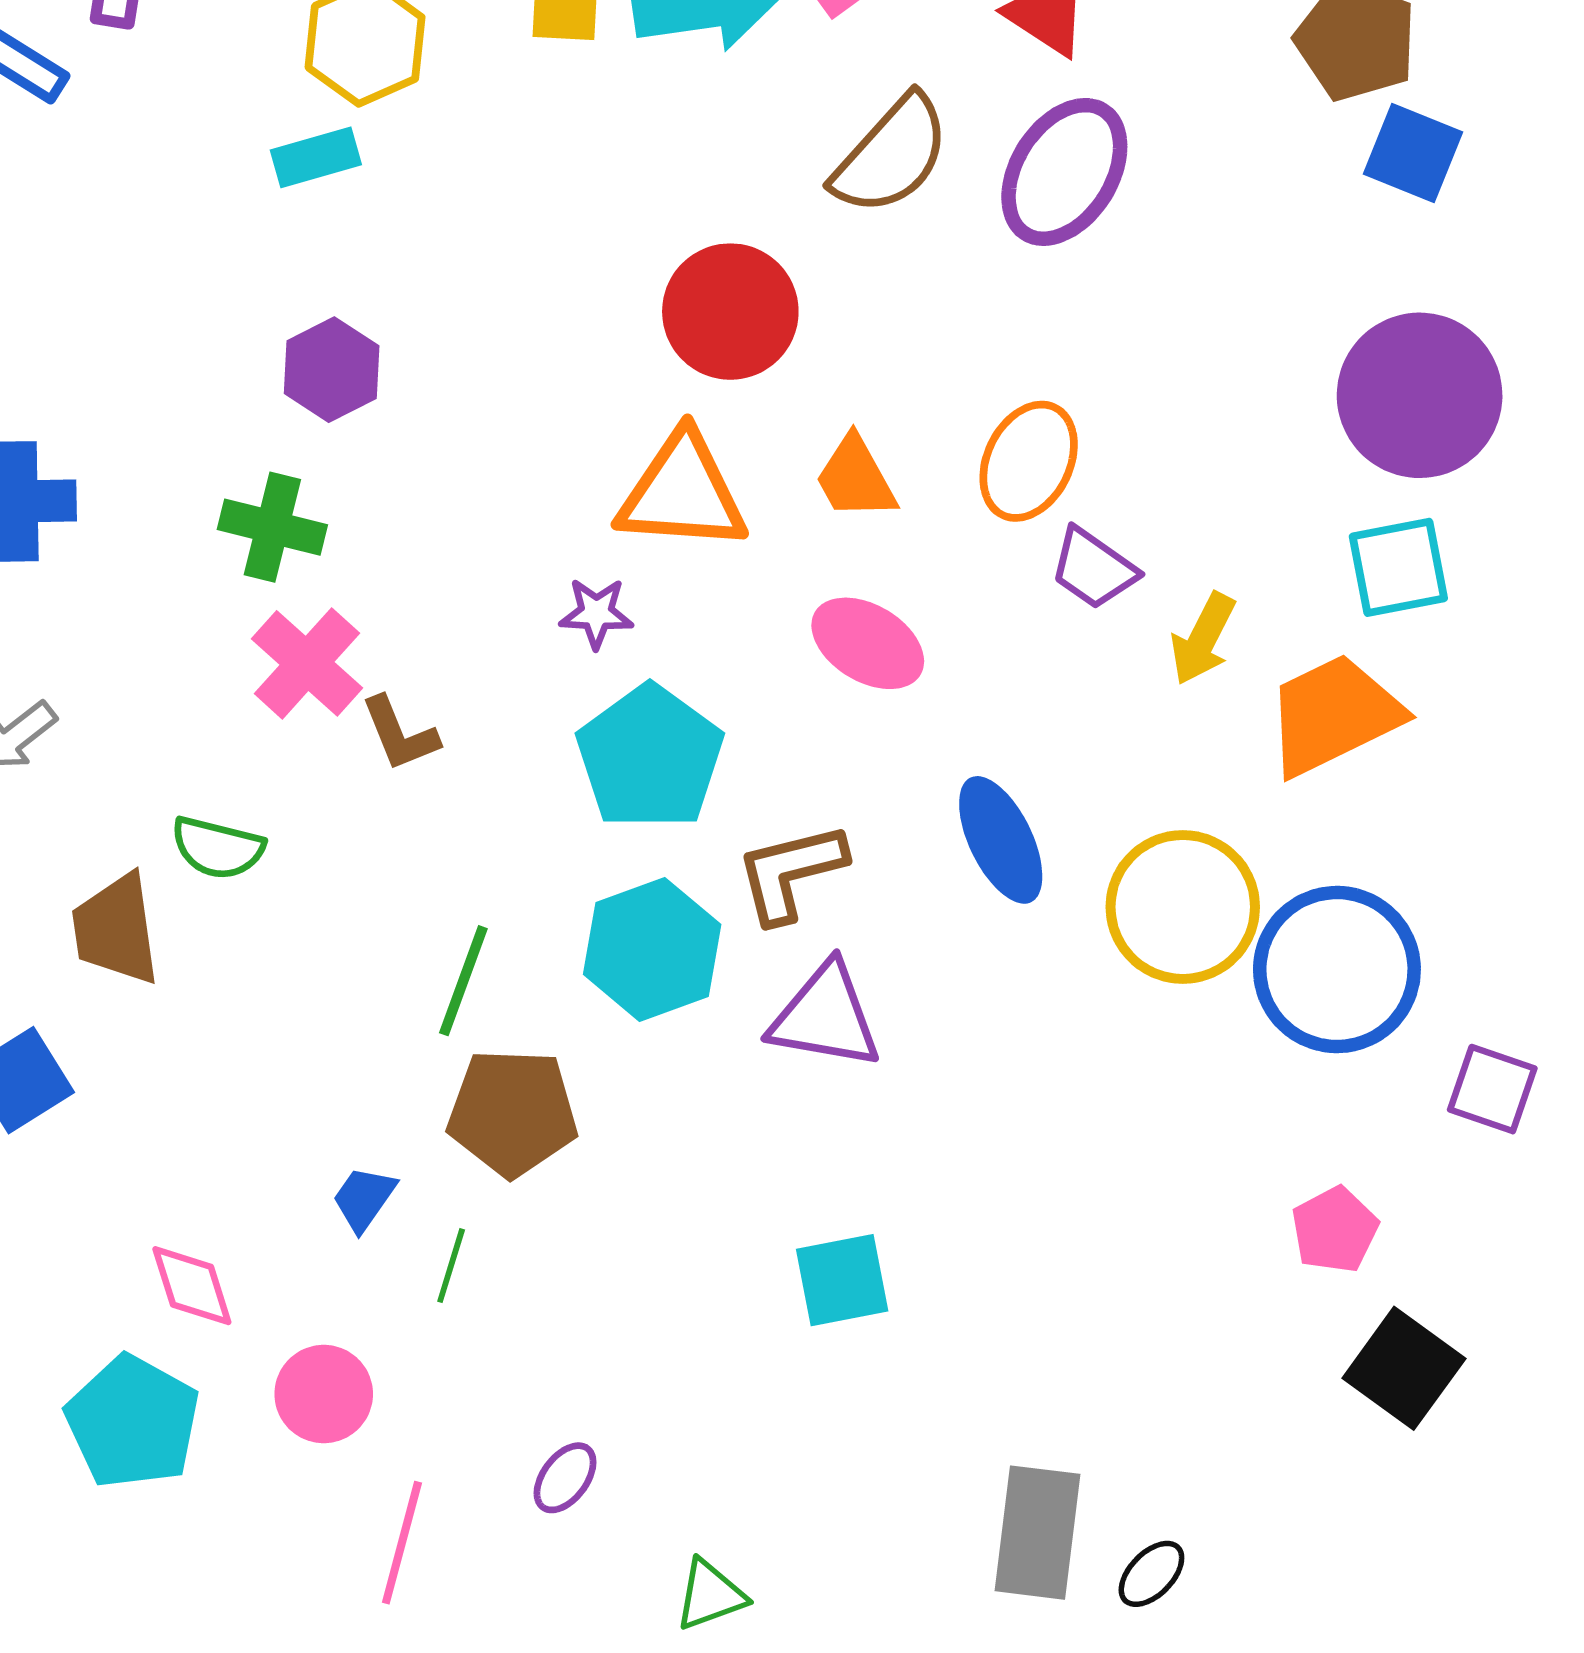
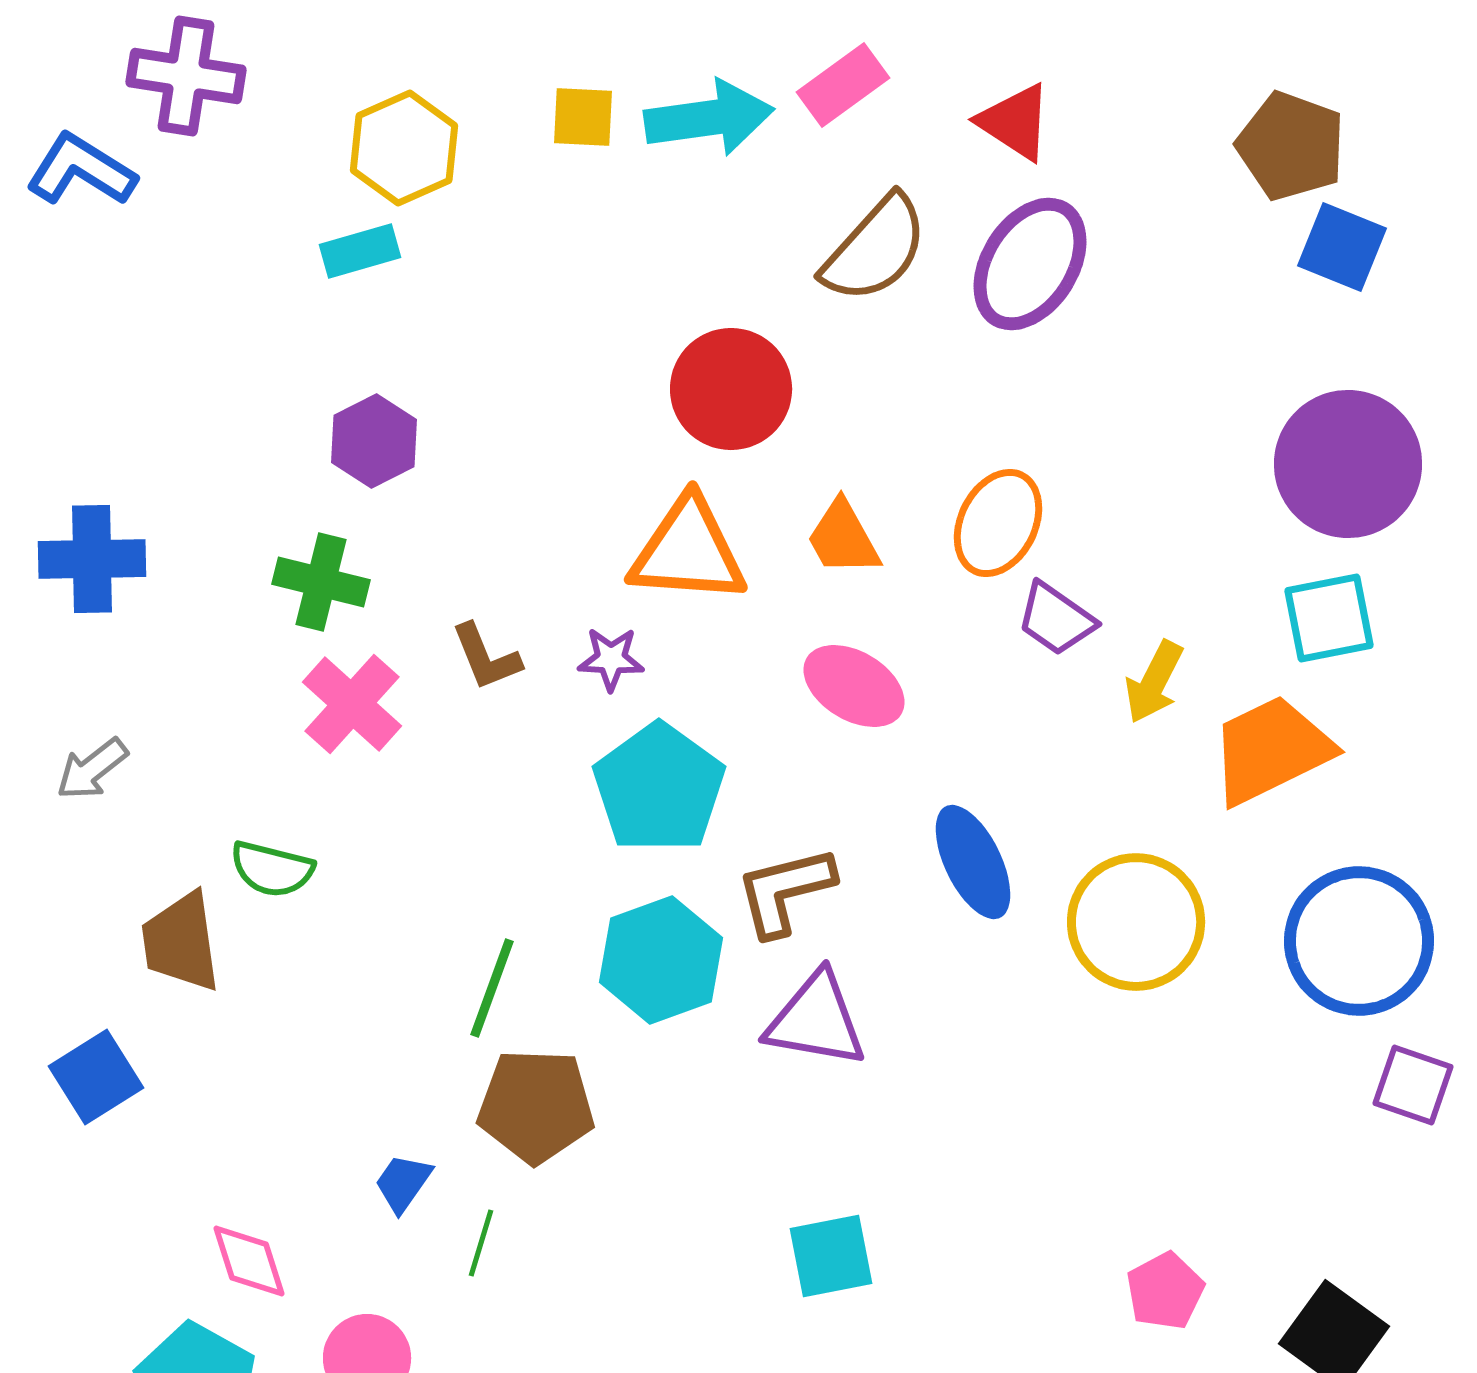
brown L-shape: (400, 734) -> (486, 657), moved
blue circle: (1337, 970) -> (1359, 941), moved
pink pentagon: (1335, 1230) -> (1165, 1291), moved

